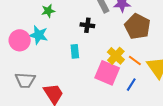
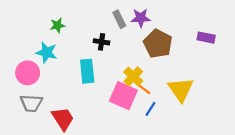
pink circle: (20, 40) -> (28, 73), moved
cyan rectangle: (75, 51) -> (87, 71), size x1.5
orange line: (135, 61) -> (144, 89), moved

